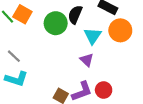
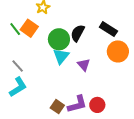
cyan triangle: (93, 36) -> (61, 56), moved
purple triangle: (87, 60) -> (84, 65), moved
cyan L-shape: (16, 79) -> (18, 87), turned -55

